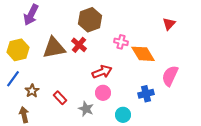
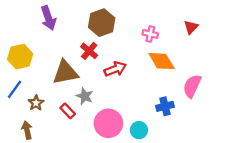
purple arrow: (31, 15) -> (48, 18), moved, turned -45
pink cross: (121, 42) -> (150, 34), moved
brown triangle: (54, 48) -> (65, 72), moved
red arrow: (102, 72) -> (115, 69), moved
pink circle: (103, 93) -> (108, 123), moved, size x1.6
gray star: (86, 109) -> (85, 96), moved

